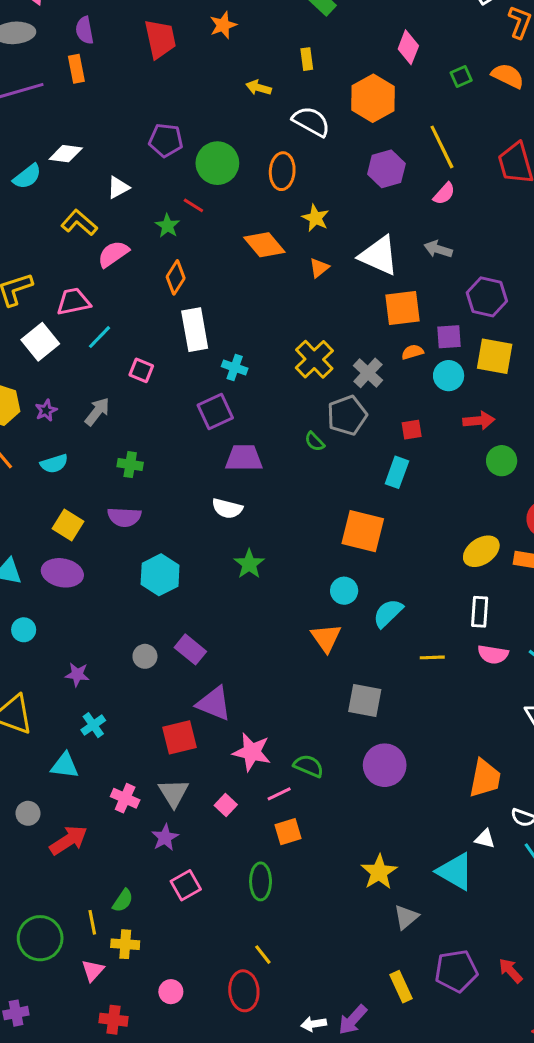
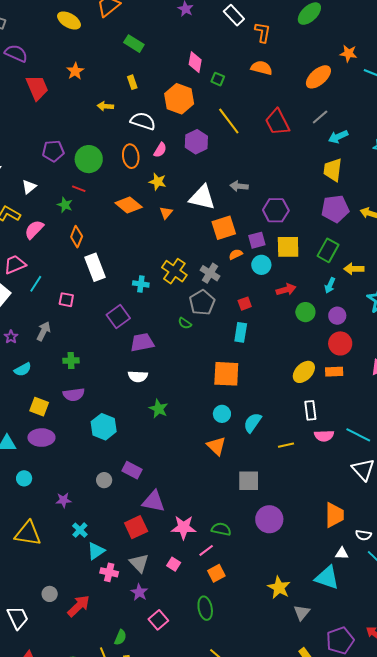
green square: (461, 76) -> (218, 79), moved, turned -32
pink semicircle: (444, 194) -> (160, 150), moved
cyan cross: (235, 367) -> (141, 284), moved
cyan triangle: (65, 766) -> (96, 551), moved, turned -30

